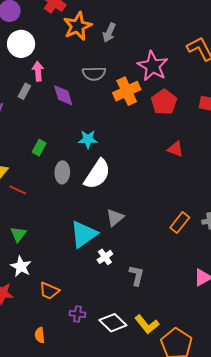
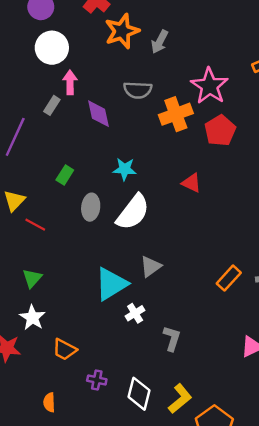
red triangle: (175, 149) -> (191, 183), moved
white diamond: (113, 323) -> (139, 394), turned 56
yellow L-shape: (147, 324) -> (180, 399), turned -95

